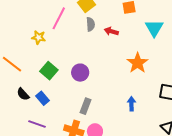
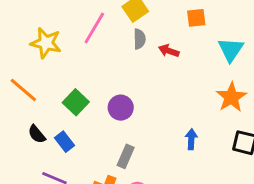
yellow star: (39, 37) -> (46, 43), moved, size x1.5
orange star: (138, 63) -> (231, 97), moved
blue arrow: (131, 104) -> (191, 139), moved

